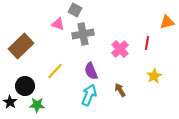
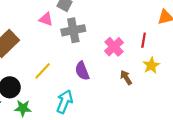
yellow star: (154, 76) -> (151, 65), moved
brown arrow: (120, 90) -> (126, 77), moved
cyan arrow: (89, 95) -> (65, 102), moved

